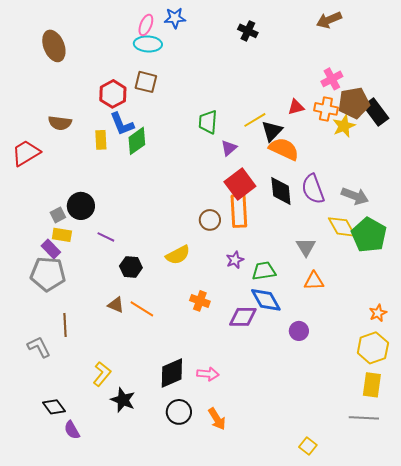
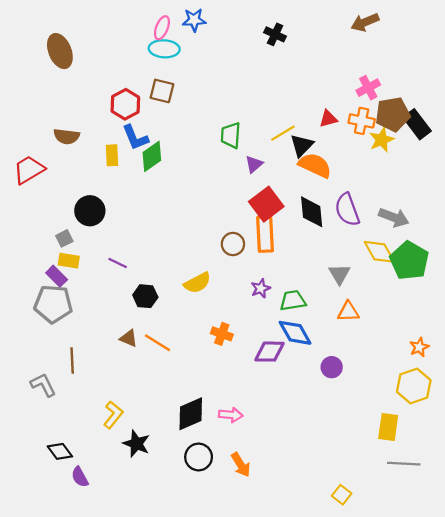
black circle: (81, 206) -> (90, 211), moved
yellow rectangle: (372, 385) -> (388, 427), moved

